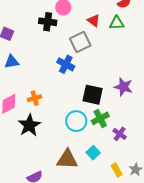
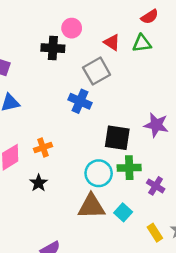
green cross: (100, 118) -> (129, 168), turned 30
black star: (29, 125) -> (39, 183), size x0.6
brown triangle: (67, 159) -> (91, 206), moved

